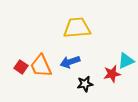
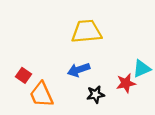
orange trapezoid: (41, 66) -> (42, 94), moved

